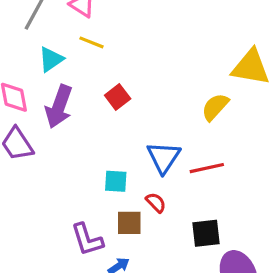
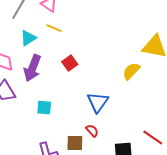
red line: (207, 168) -> (153, 138), moved, turned 45
cyan square: (116, 181) -> (44, 108), moved

